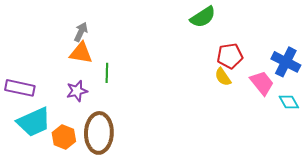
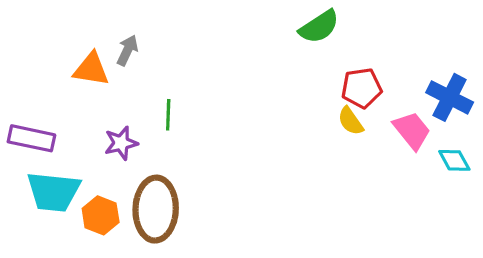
orange triangle: (81, 53) -> (91, 69), moved
cyan trapezoid: (34, 122) -> (53, 192), turned 30

